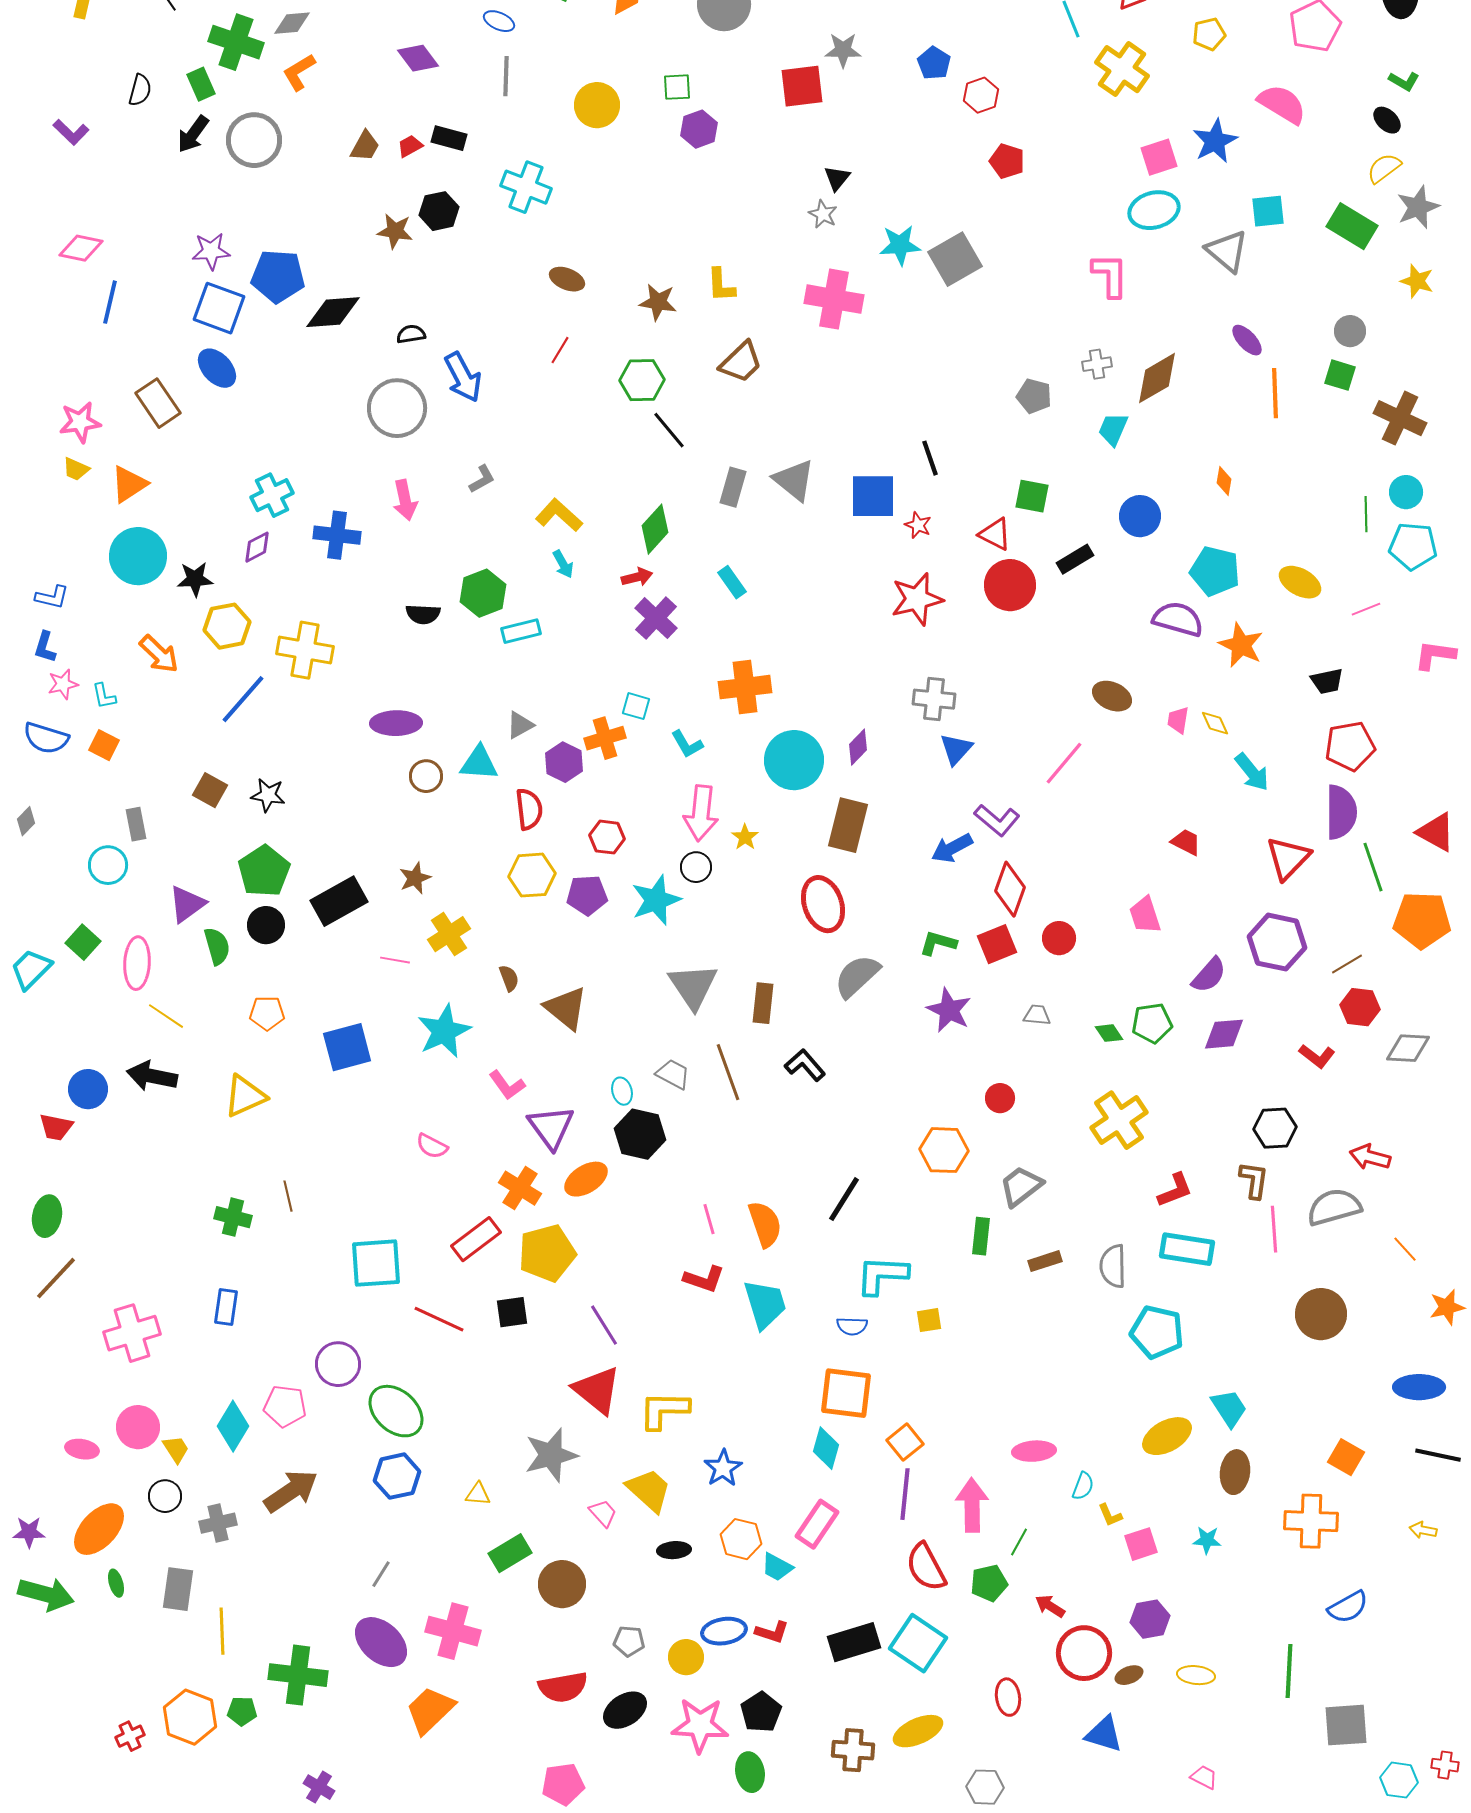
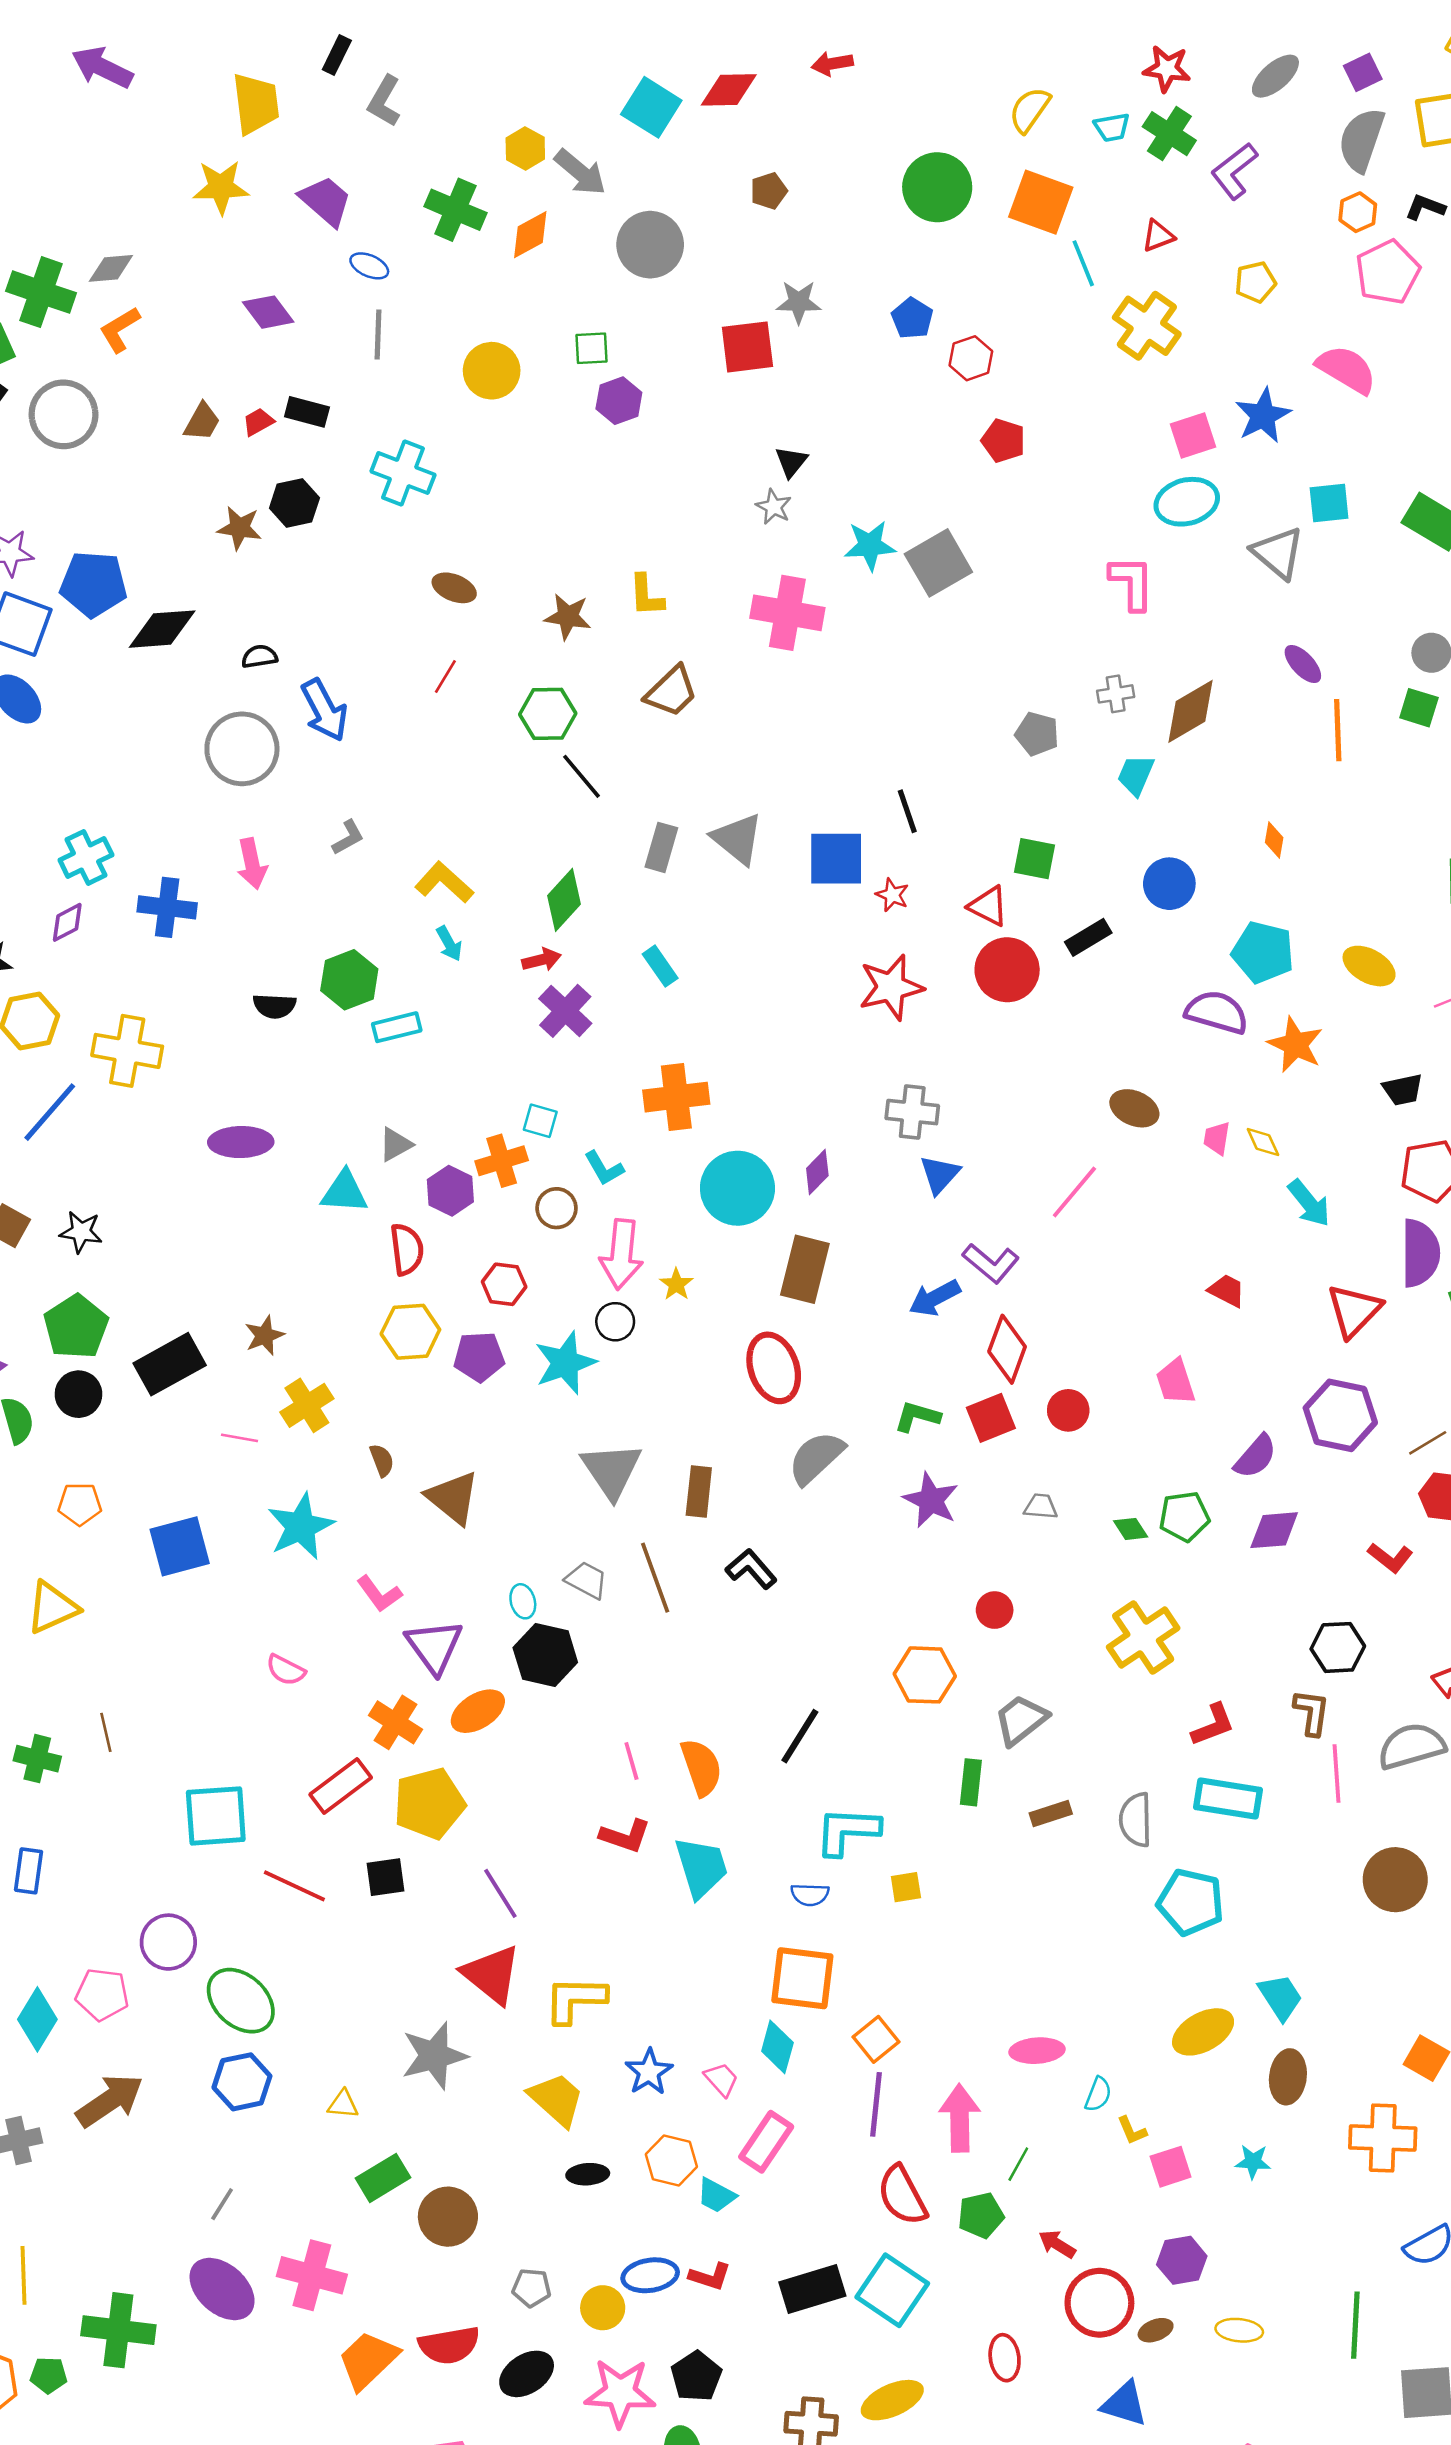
brown circle: (426, 776) -> (557, 1208), moved
pink trapezoid: (603, 1513) -> (721, 2079), moved
orange trapezoid: (430, 1710) -> (368, 2360), moved

